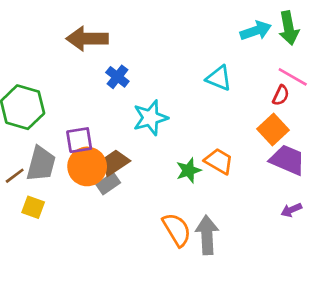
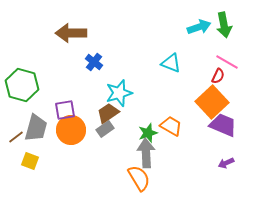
orange square: (273, 130) -> (212, 102), size x1.4
brown trapezoid: (115, 162) -> (108, 113), moved
gray rectangle: (108, 184) -> (105, 129), moved
gray arrow: (207, 235) -> (146, 153), moved

